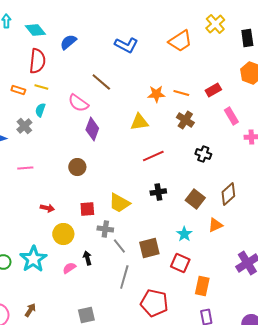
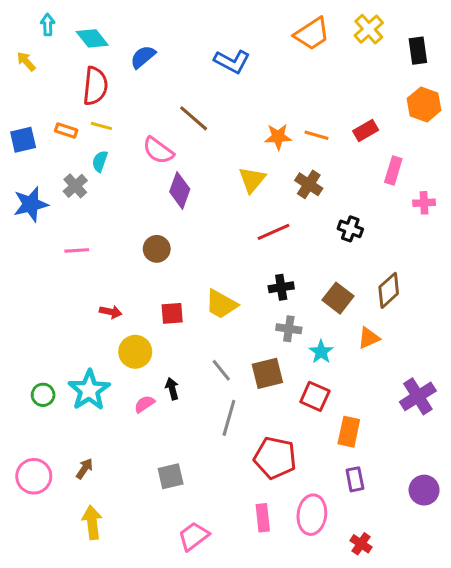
orange trapezoid: (180, 41) -> (312, 34), moved
pink rectangle: (231, 116) -> (393, 171), turned 48
brown cross: (185, 120) -> (309, 184), moved
yellow triangle: (139, 122) -> (252, 180), turned -42
gray cross: (105, 229) -> (289, 329), moved

